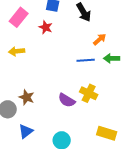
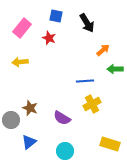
blue line: (86, 60) -> (85, 81), moved
yellow cross: (89, 93) -> (92, 104), turned 36
purple semicircle: (67, 100) -> (62, 118), moved

